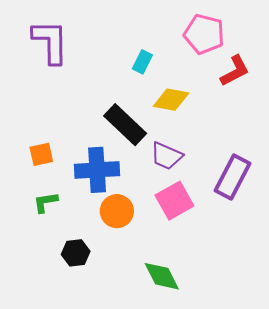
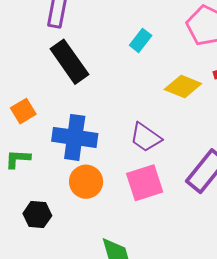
yellow diamond: (171, 100) -> (183, 87), moved
black rectangle: (125, 125) -> (69, 62), moved
orange square: (41, 154) -> (23, 111), turned -30

